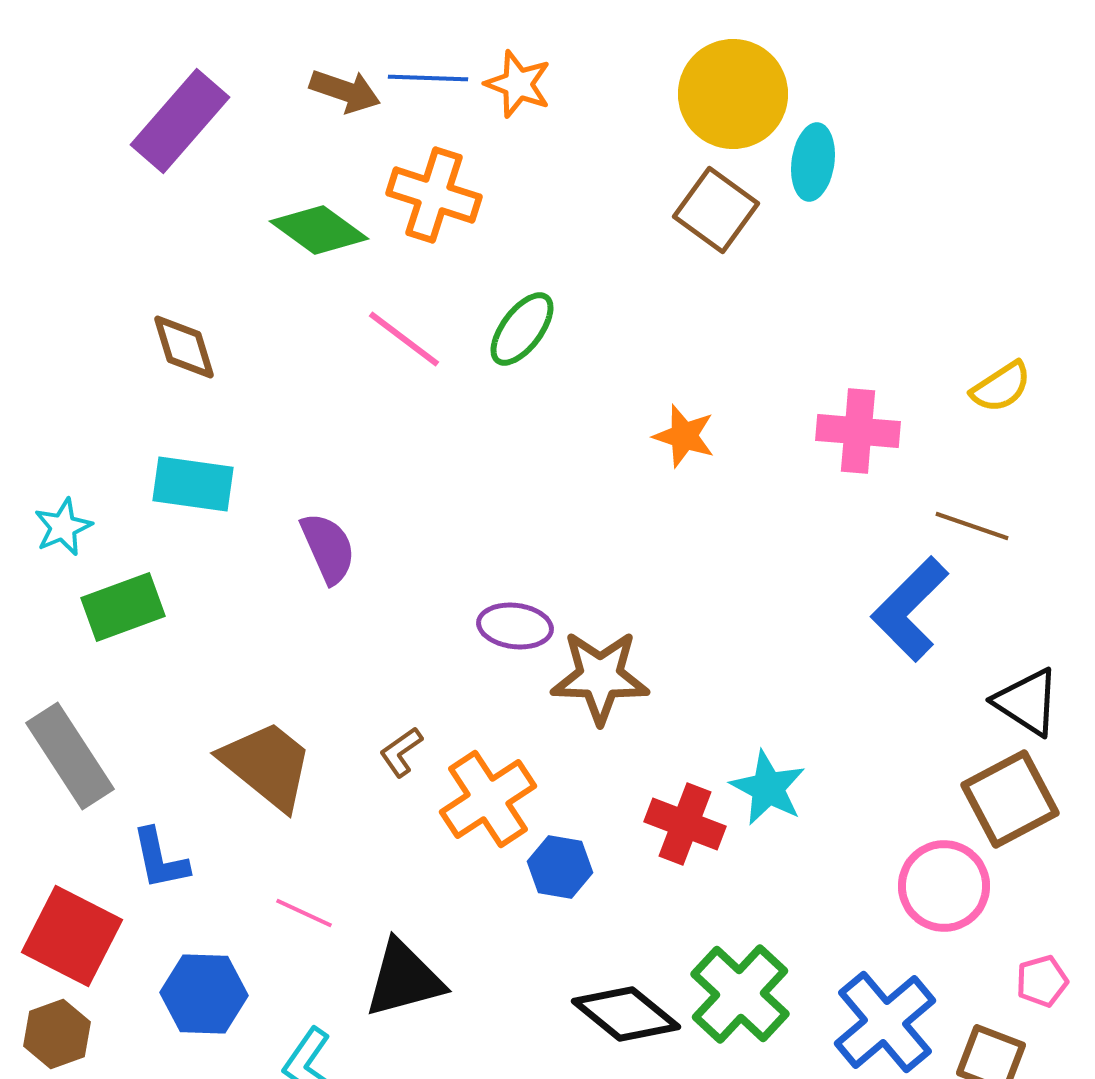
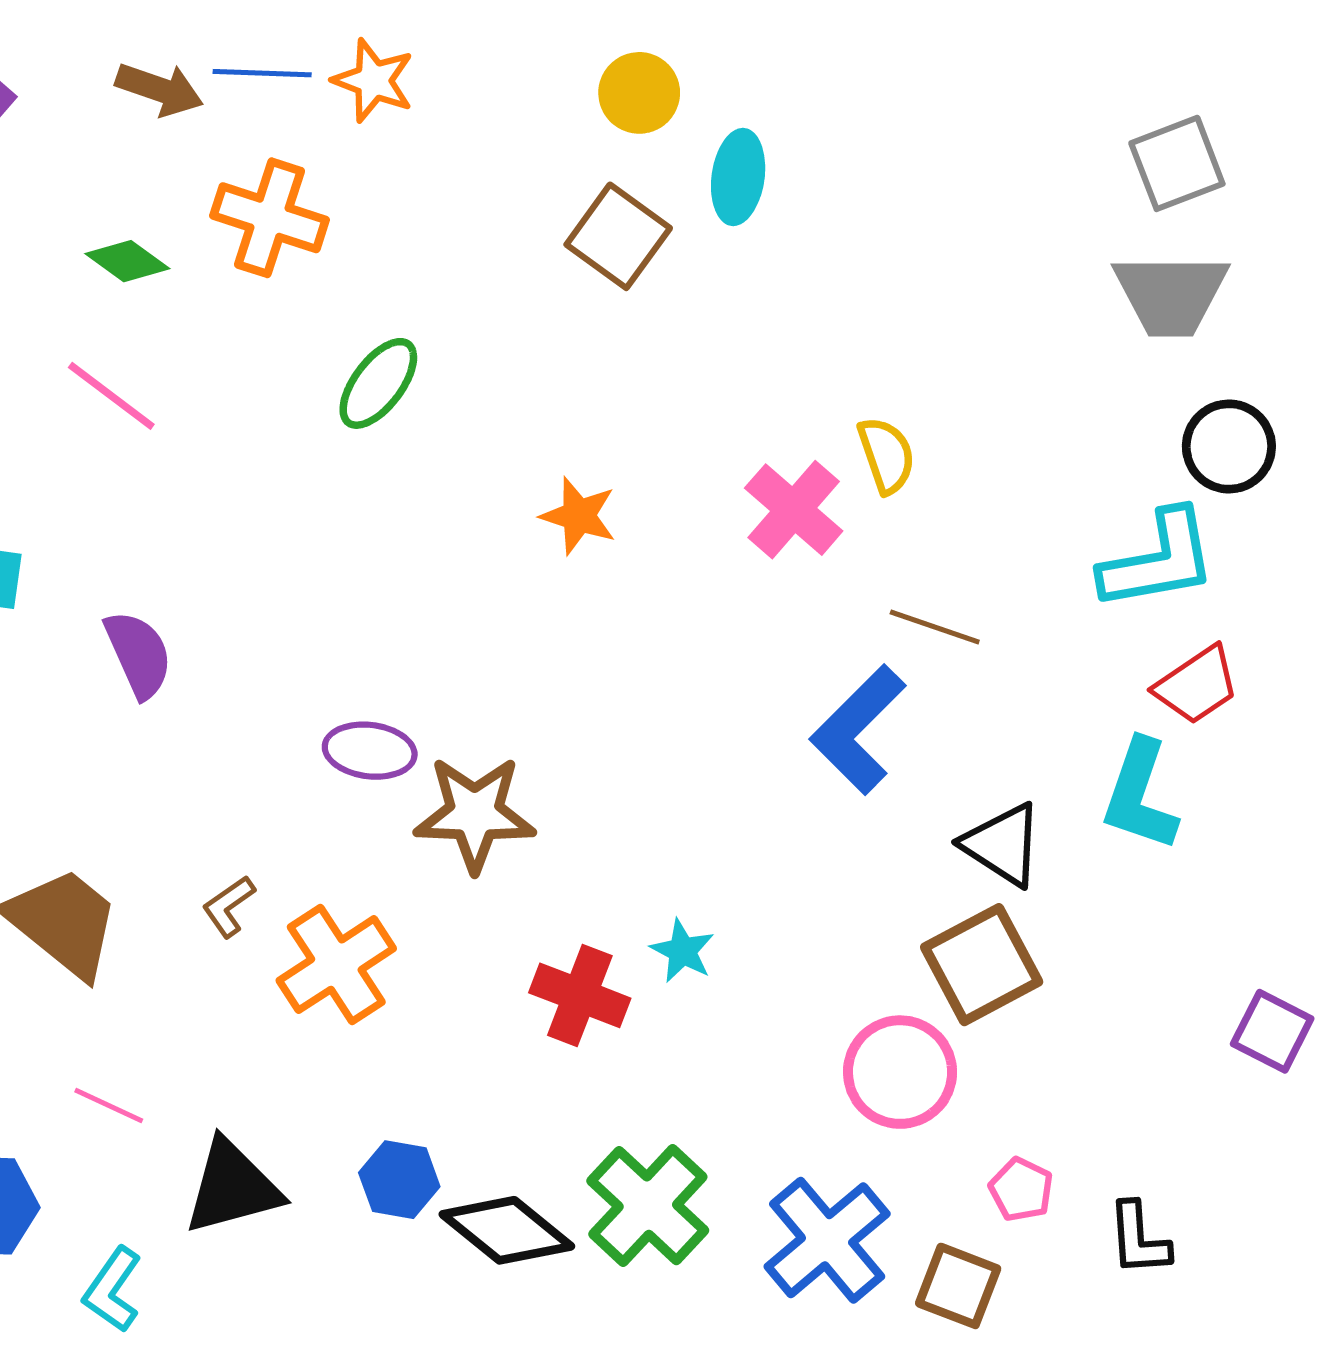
yellow circle: (733, 94) -> (639, 93), size x0.6
green diamond: (319, 230) -> (127, 261), size x0.7
pink line: (404, 339) -> (111, 396), moved
yellow semicircle: (1001, 387) -> (886, 455), moved, turned -76
pink cross: (858, 431) -> (794, 510), turned 36
cyan star: (768, 788) -> (682, 951), size x0.7
blue hexagon: (560, 867) -> (399, 1180), moved
pink pentagon: (1042, 981) -> (1021, 1190), turned -30

